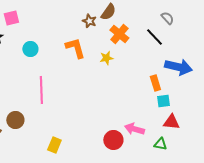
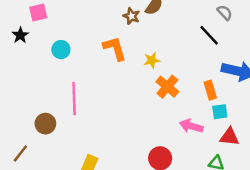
orange cross: (119, 34) -> (167, 87), moved
brown circle: (15, 120) -> (45, 124), moved
pink arrow: (134, 129) -> (191, 126), moved

